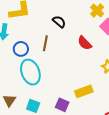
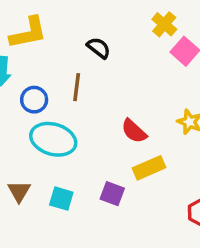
red semicircle: (85, 43) -> (134, 131), moved
cyan ellipse: (30, 72) -> (53, 139), turned -50

